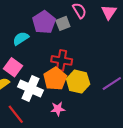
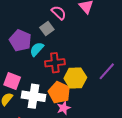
purple pentagon: (44, 22) -> (20, 40), moved
cyan semicircle: (21, 38) -> (37, 49), moved
orange pentagon: (55, 79) -> (59, 92), moved

